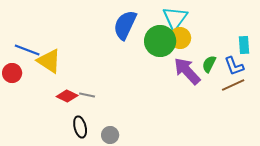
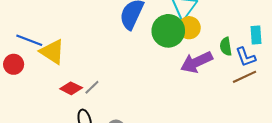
green semicircle: (209, 64) -> (226, 47), moved, turned -36
purple arrow: (187, 71) -> (196, 62), turned -72
gray line: (87, 95) -> (92, 87), turned -56

